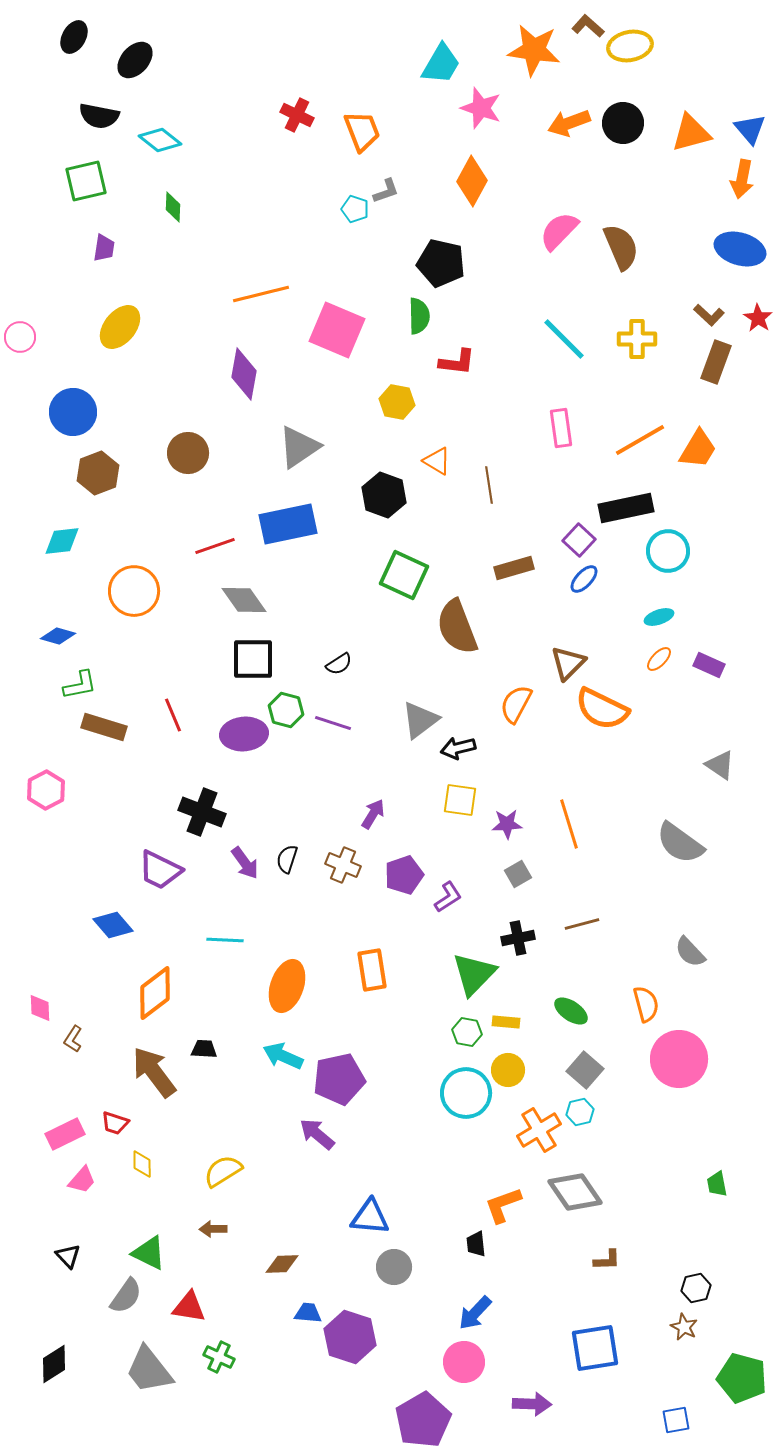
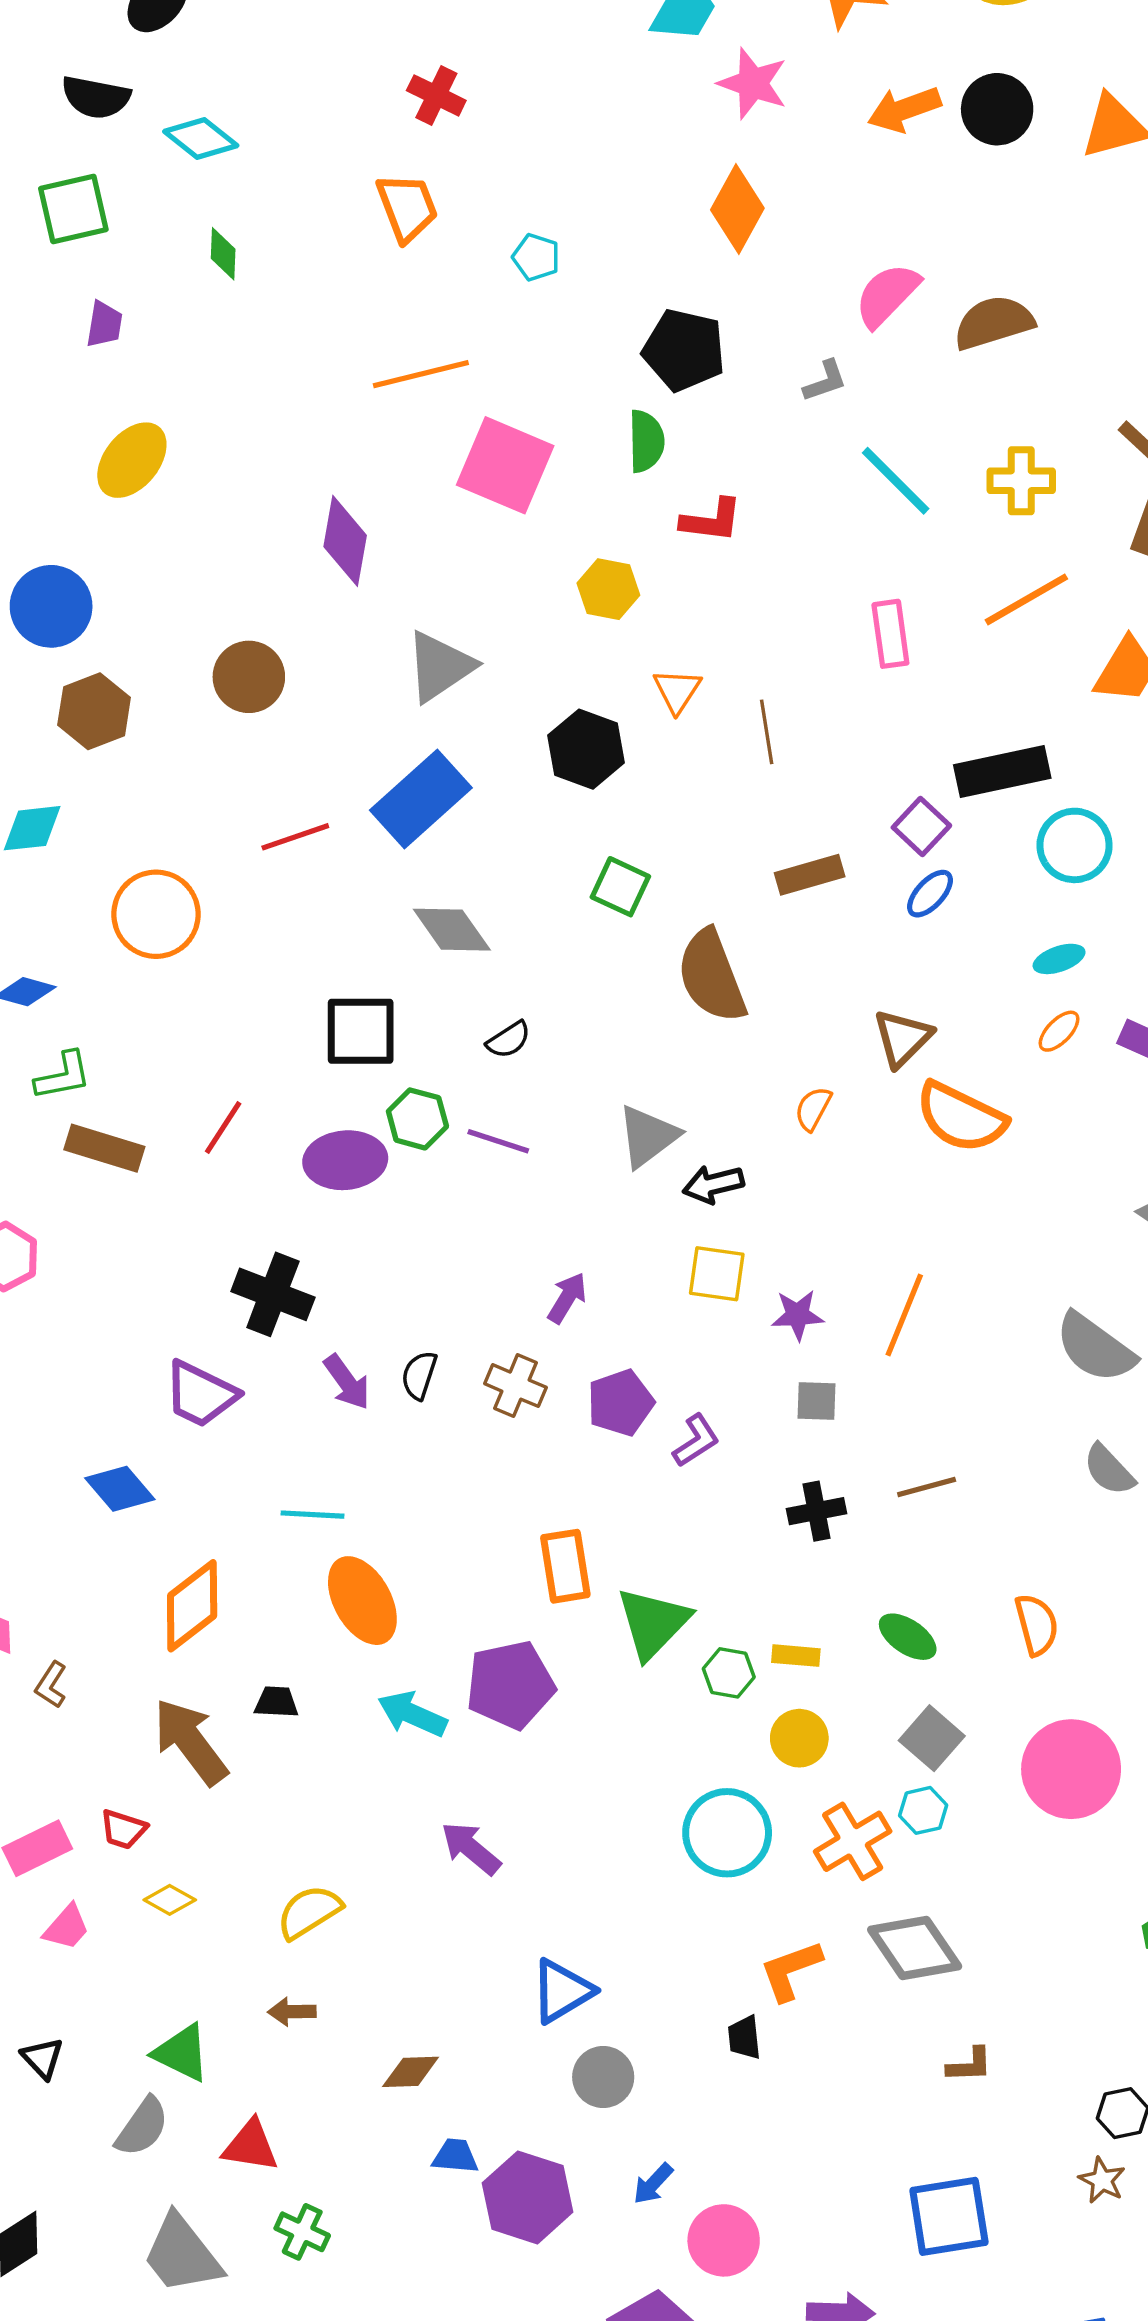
orange trapezoid: (362, 131) -> (407, 207), moved
gray L-shape: (386, 191) -> (825, 381), moved
brown semicircle: (621, 247) -> (994, 323), turned -84
orange line: (261, 294) -> (421, 374), moved
orange line: (640, 440) -> (1026, 599), moved
orange triangle: (437, 461) -> (677, 691), turned 32
blue rectangle: (288, 524) -> (421, 799), turned -30
green square: (404, 575) -> (620, 887), size x0.7
gray diamond: (244, 600) -> (452, 930), moved
orange semicircle: (516, 704) -> (813, 1109), size x0.7
red line: (173, 715) -> (223, 1128), turned 56
orange line: (569, 824) -> (904, 1315), turned 39
gray square: (518, 874) -> (816, 1401), turned 32
gray semicircle: (690, 952) -> (1109, 1470), moved
green triangle: (474, 974) -> (653, 1623), moved
orange ellipse: (287, 986) -> (362, 1601), moved, turned -48
pink circle: (679, 1059) -> (1071, 1769), moved
purple pentagon: (339, 1079) -> (510, 1685), moved
cyan circle: (466, 1093) -> (727, 1833), moved
yellow diamond: (142, 1164) -> (170, 1900), turned -60
blue triangle: (370, 1217) -> (562, 1991), turned -36
blue arrow: (475, 1313) -> (653, 2184), moved, size x0.7

